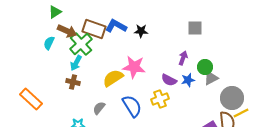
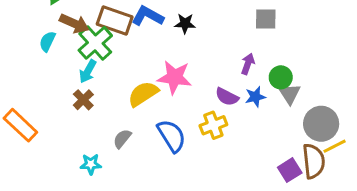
gray triangle: (211, 78) -> (290, 94), turned -35
brown cross: (73, 82) -> (83, 100), turned 32

